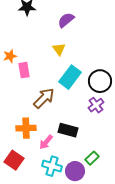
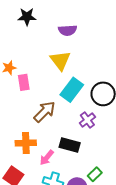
purple semicircle: (66, 20) -> (68, 30), turned -144
yellow triangle: (59, 49) -> (60, 61), size x1.5
purple cross: (96, 105) -> (87, 120), moved

